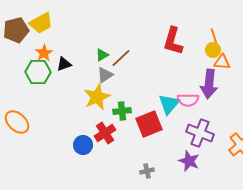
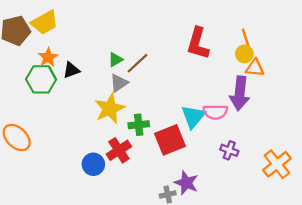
purple cross: (200, 133) -> (229, 150), size x0.6
purple star: (189, 161) -> (186, 183), moved

